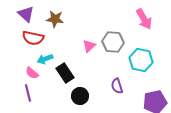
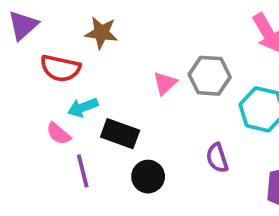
purple triangle: (26, 14) -> (23, 25), moved, turned 36
black rectangle: (65, 73) -> (120, 134), turned -36
purple line: (28, 93) -> (83, 171), moved

